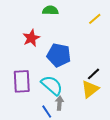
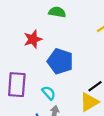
cyan semicircle: (52, 85) -> (49, 93), size x0.6

